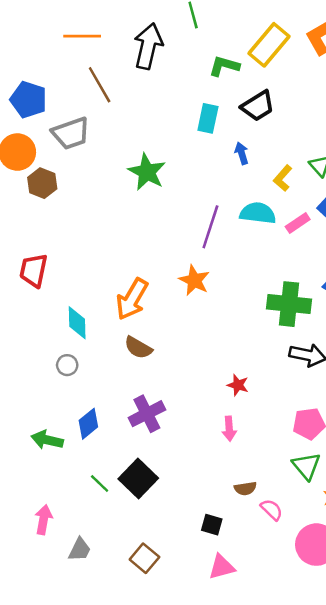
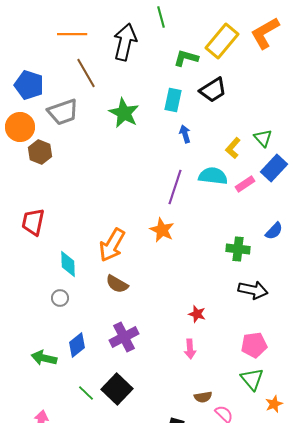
blue arrow: (242, 153) -> (185, 134), moved
green star: (147, 172) -> (124, 113), moved
green cross: (289, 304) -> (238, 249), size x0.7

